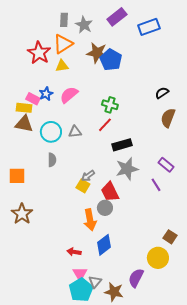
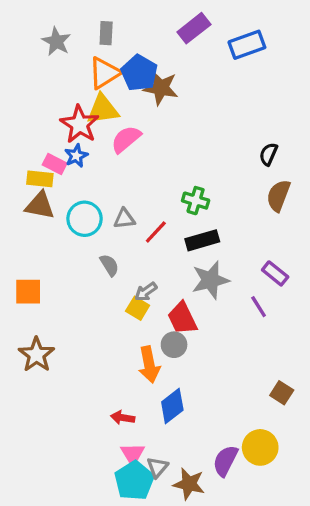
gray star: (84, 25) -> (56, 41), moved
red star: (39, 53) -> (80, 124), moved
blue pentagon: (111, 60) -> (139, 73), moved
yellow triangle: (62, 66) -> (103, 109), size x1.5
black semicircle: (162, 93) -> (268, 154), turned -32
pink semicircle: (69, 95) -> (126, 139), moved
green cross: (110, 105) -> (196, 201), moved
red line: (105, 125) -> (156, 232), moved
gray semicircle: (52, 160) -> (109, 265), moved, turned -32
yellow circle: (158, 258) -> (260, 447), moved

